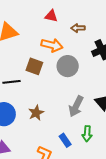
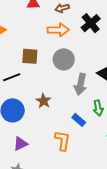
orange arrow: (52, 45) -> (58, 30), moved
gray circle: (68, 66) -> (64, 59), moved

